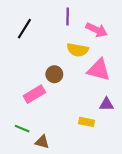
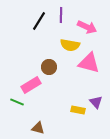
black line: (24, 29) -> (39, 21), moved
purple triangle: (106, 104) -> (96, 102), moved, turned 48
green line: (22, 129) -> (17, 102), moved

